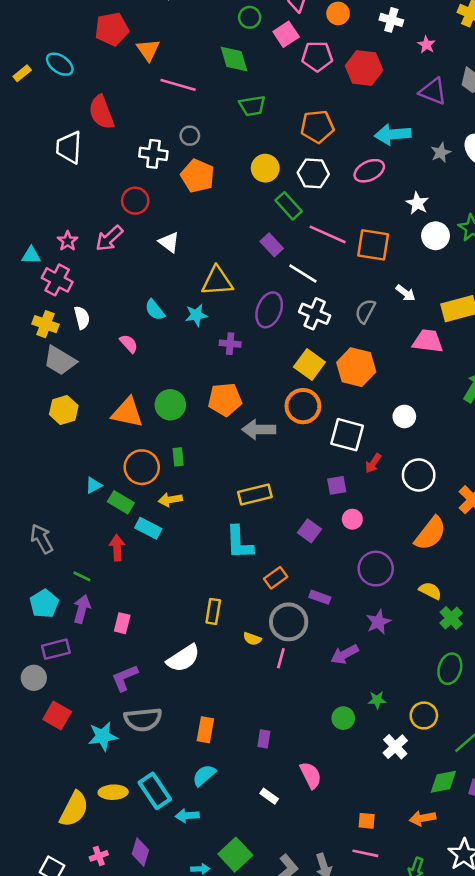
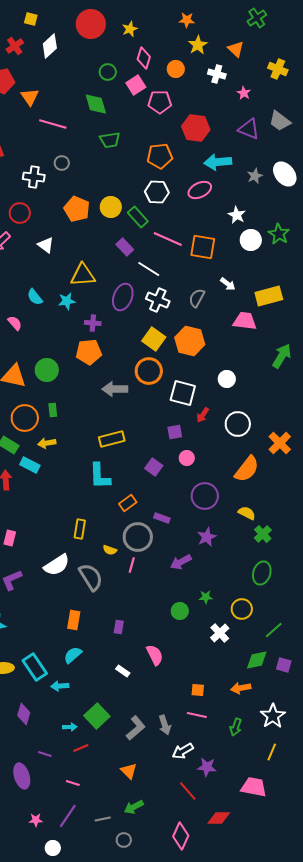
red hexagon: (364, 68) -> (196, 128), moved
yellow circle: (265, 168) -> (111, 207), moved
orange pentagon: (198, 176) -> (77, 209), moved
orange pentagon: (225, 400) -> (89, 352), moved
gray semicircle: (143, 719) -> (91, 577), moved, turned -116

